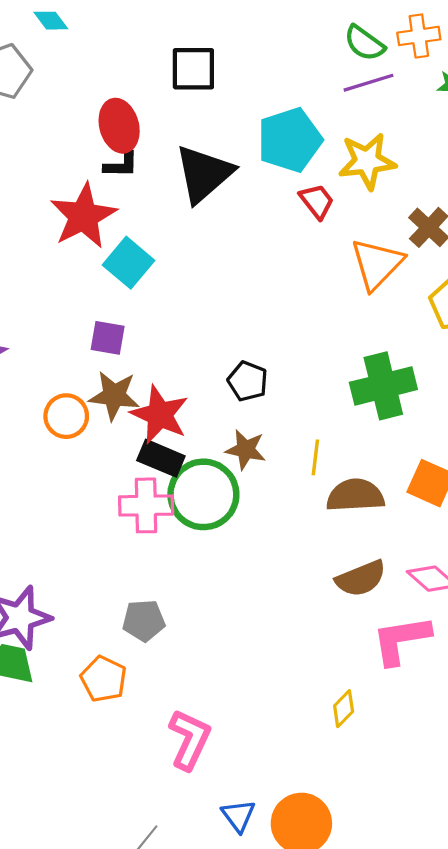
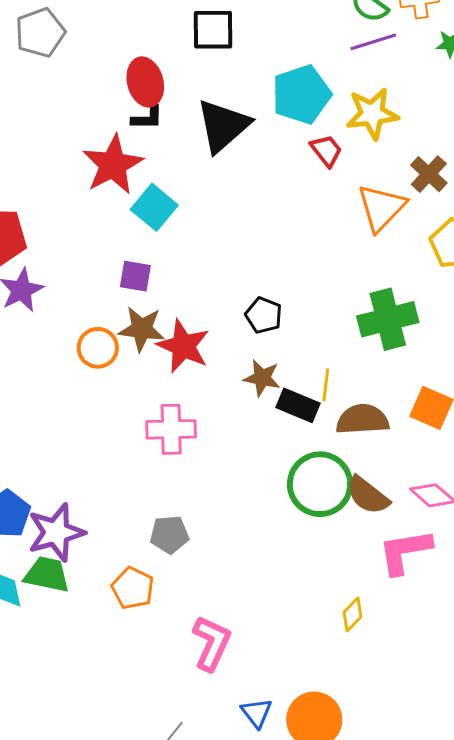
black rectangle: (161, 458) -> (298, 405), moved
green circle: (203, 494) -> (320, 484), moved
brown semicircle: (361, 578) -> (368, 495), turned 60

